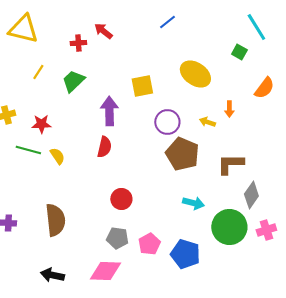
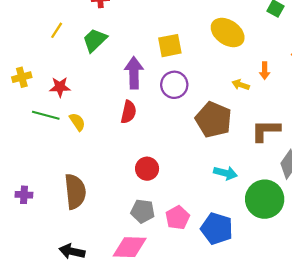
purple circle: (167, 122) -> (174, 85), moved

